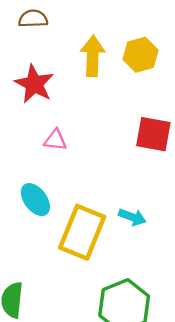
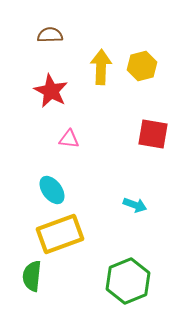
yellow rectangle: (82, 232) -> (60, 234), moved, turned 48

